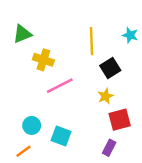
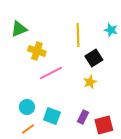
red square: (120, 120) -> (104, 125), moved
purple rectangle: (109, 148) -> (83, 117), moved
orange line: (23, 151) -> (28, 129), moved

